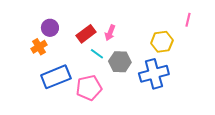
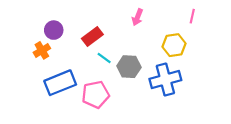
pink line: (188, 20) -> (192, 16), moved
pink arrow: (110, 33) -> (137, 17), moved

